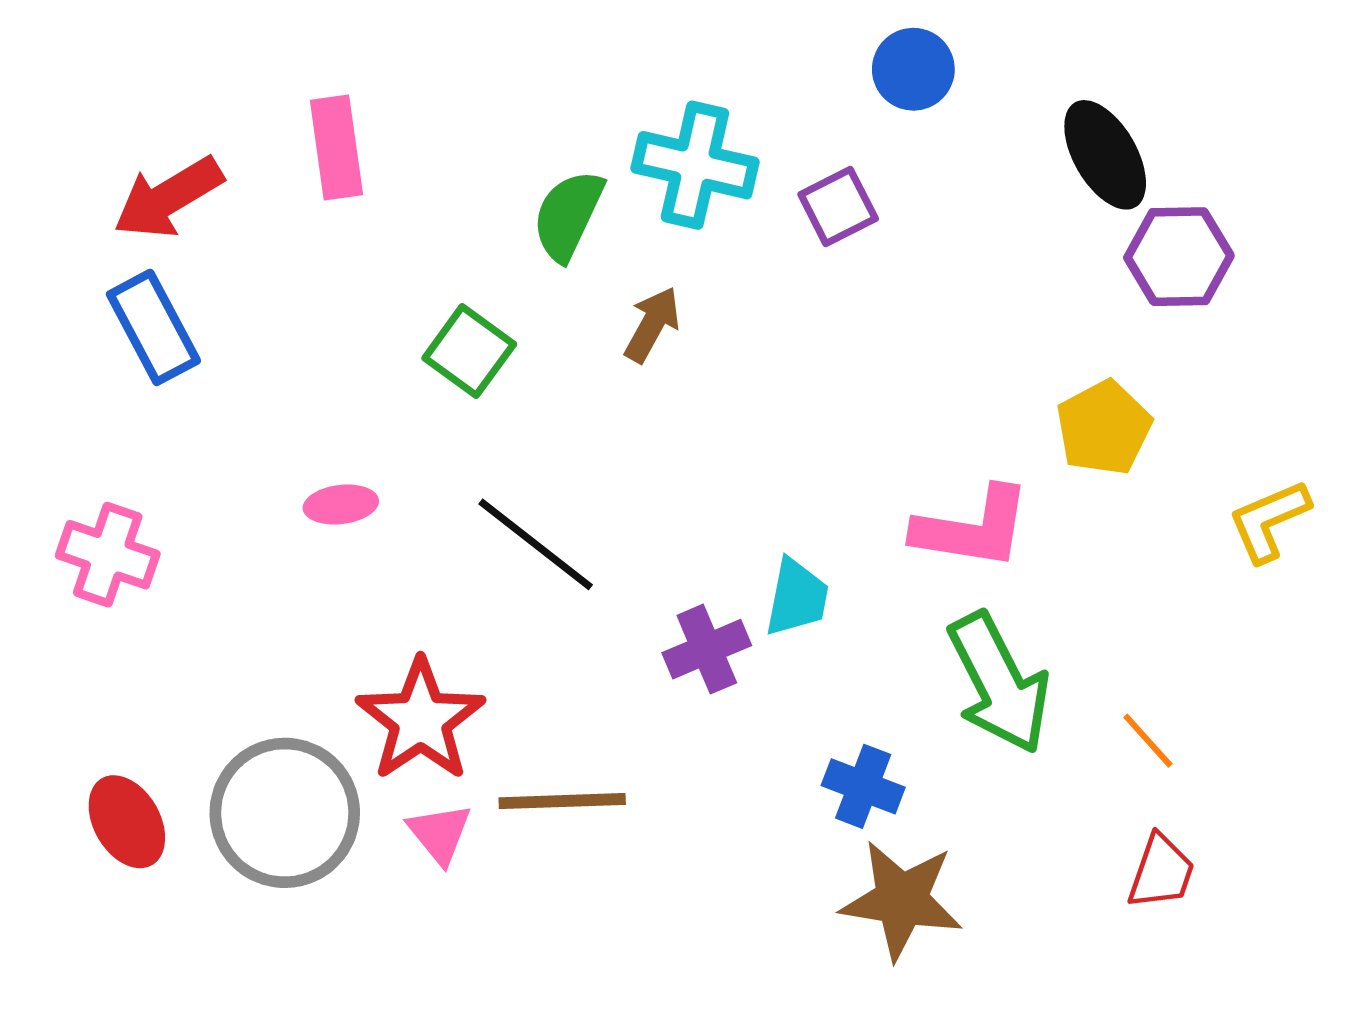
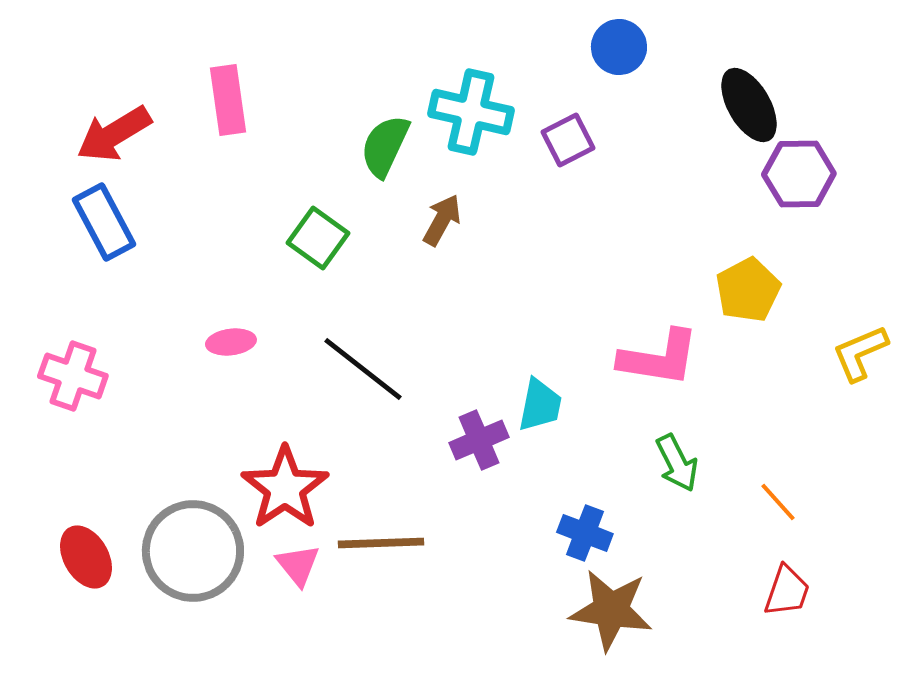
green arrow: (999, 683) -> (677, 463), size x0.6

